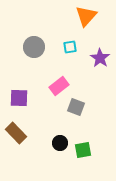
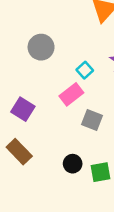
cyan square: (70, 47) -> (85, 70), moved, turned -32
purple square: (19, 98) -> (23, 109), turned 30

